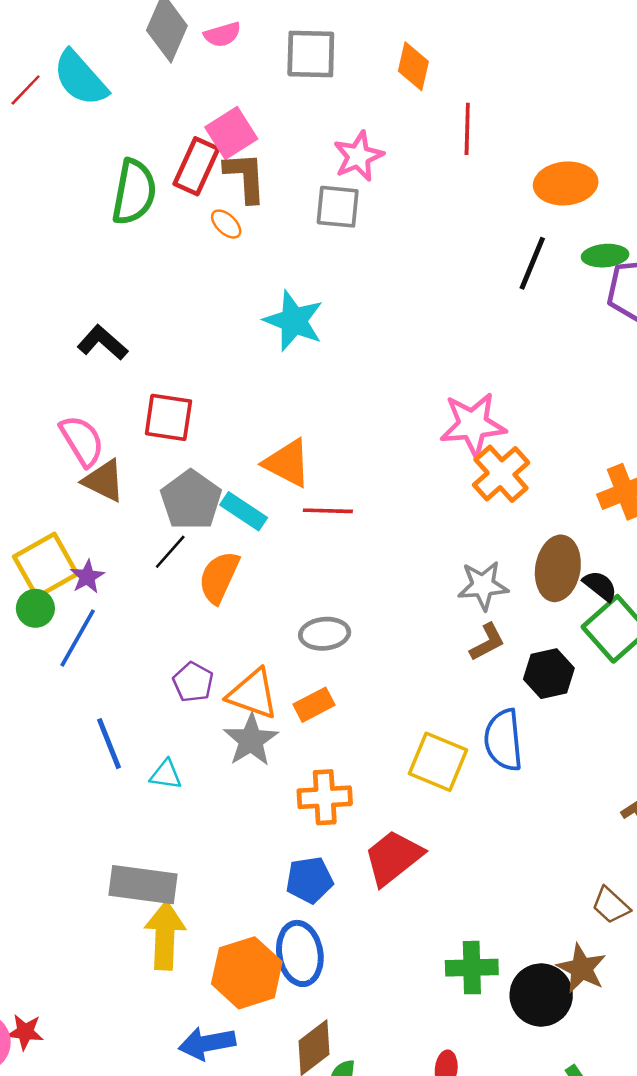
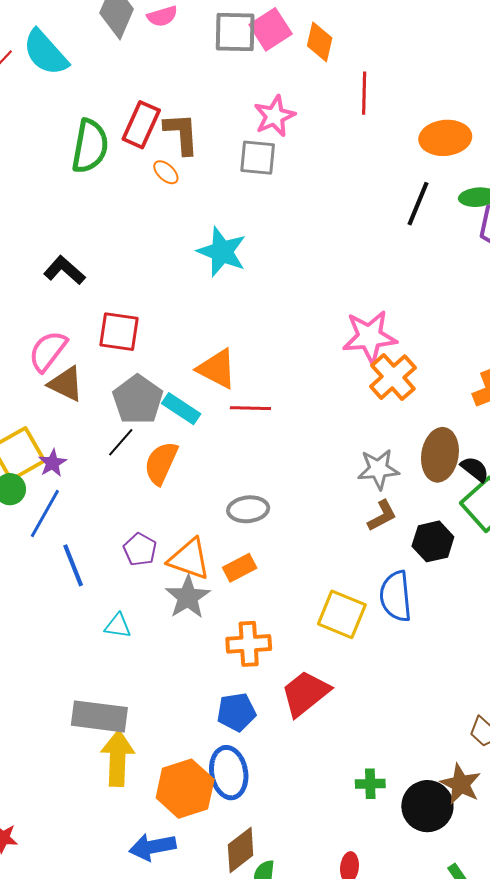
pink square: (231, 133) -> (271, 29), moved
pink semicircle: (82, 441) -> (48, 351), turned -111
blue line: (109, 744) -> (73, 565), moved
green cross: (472, 968) -> (370, 784), size x0.7

